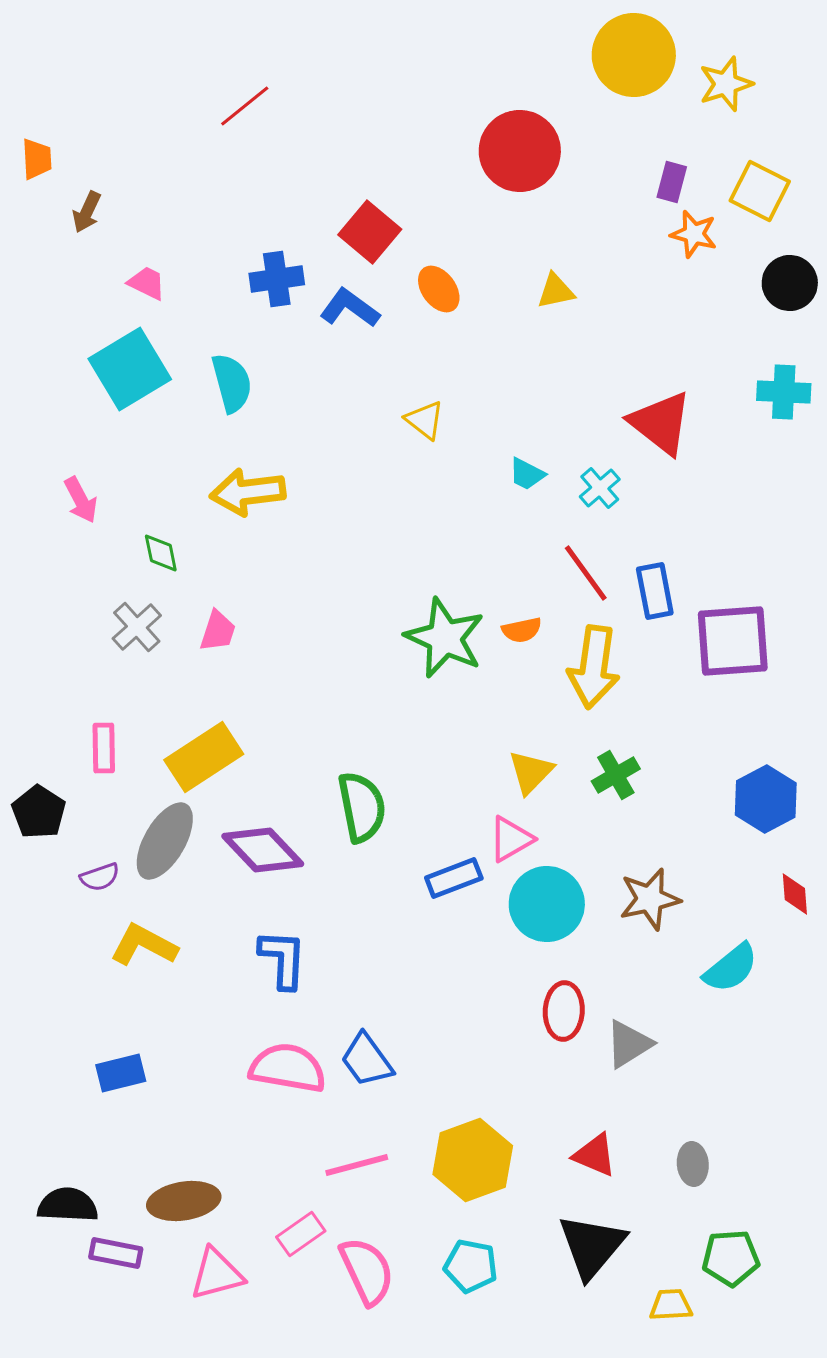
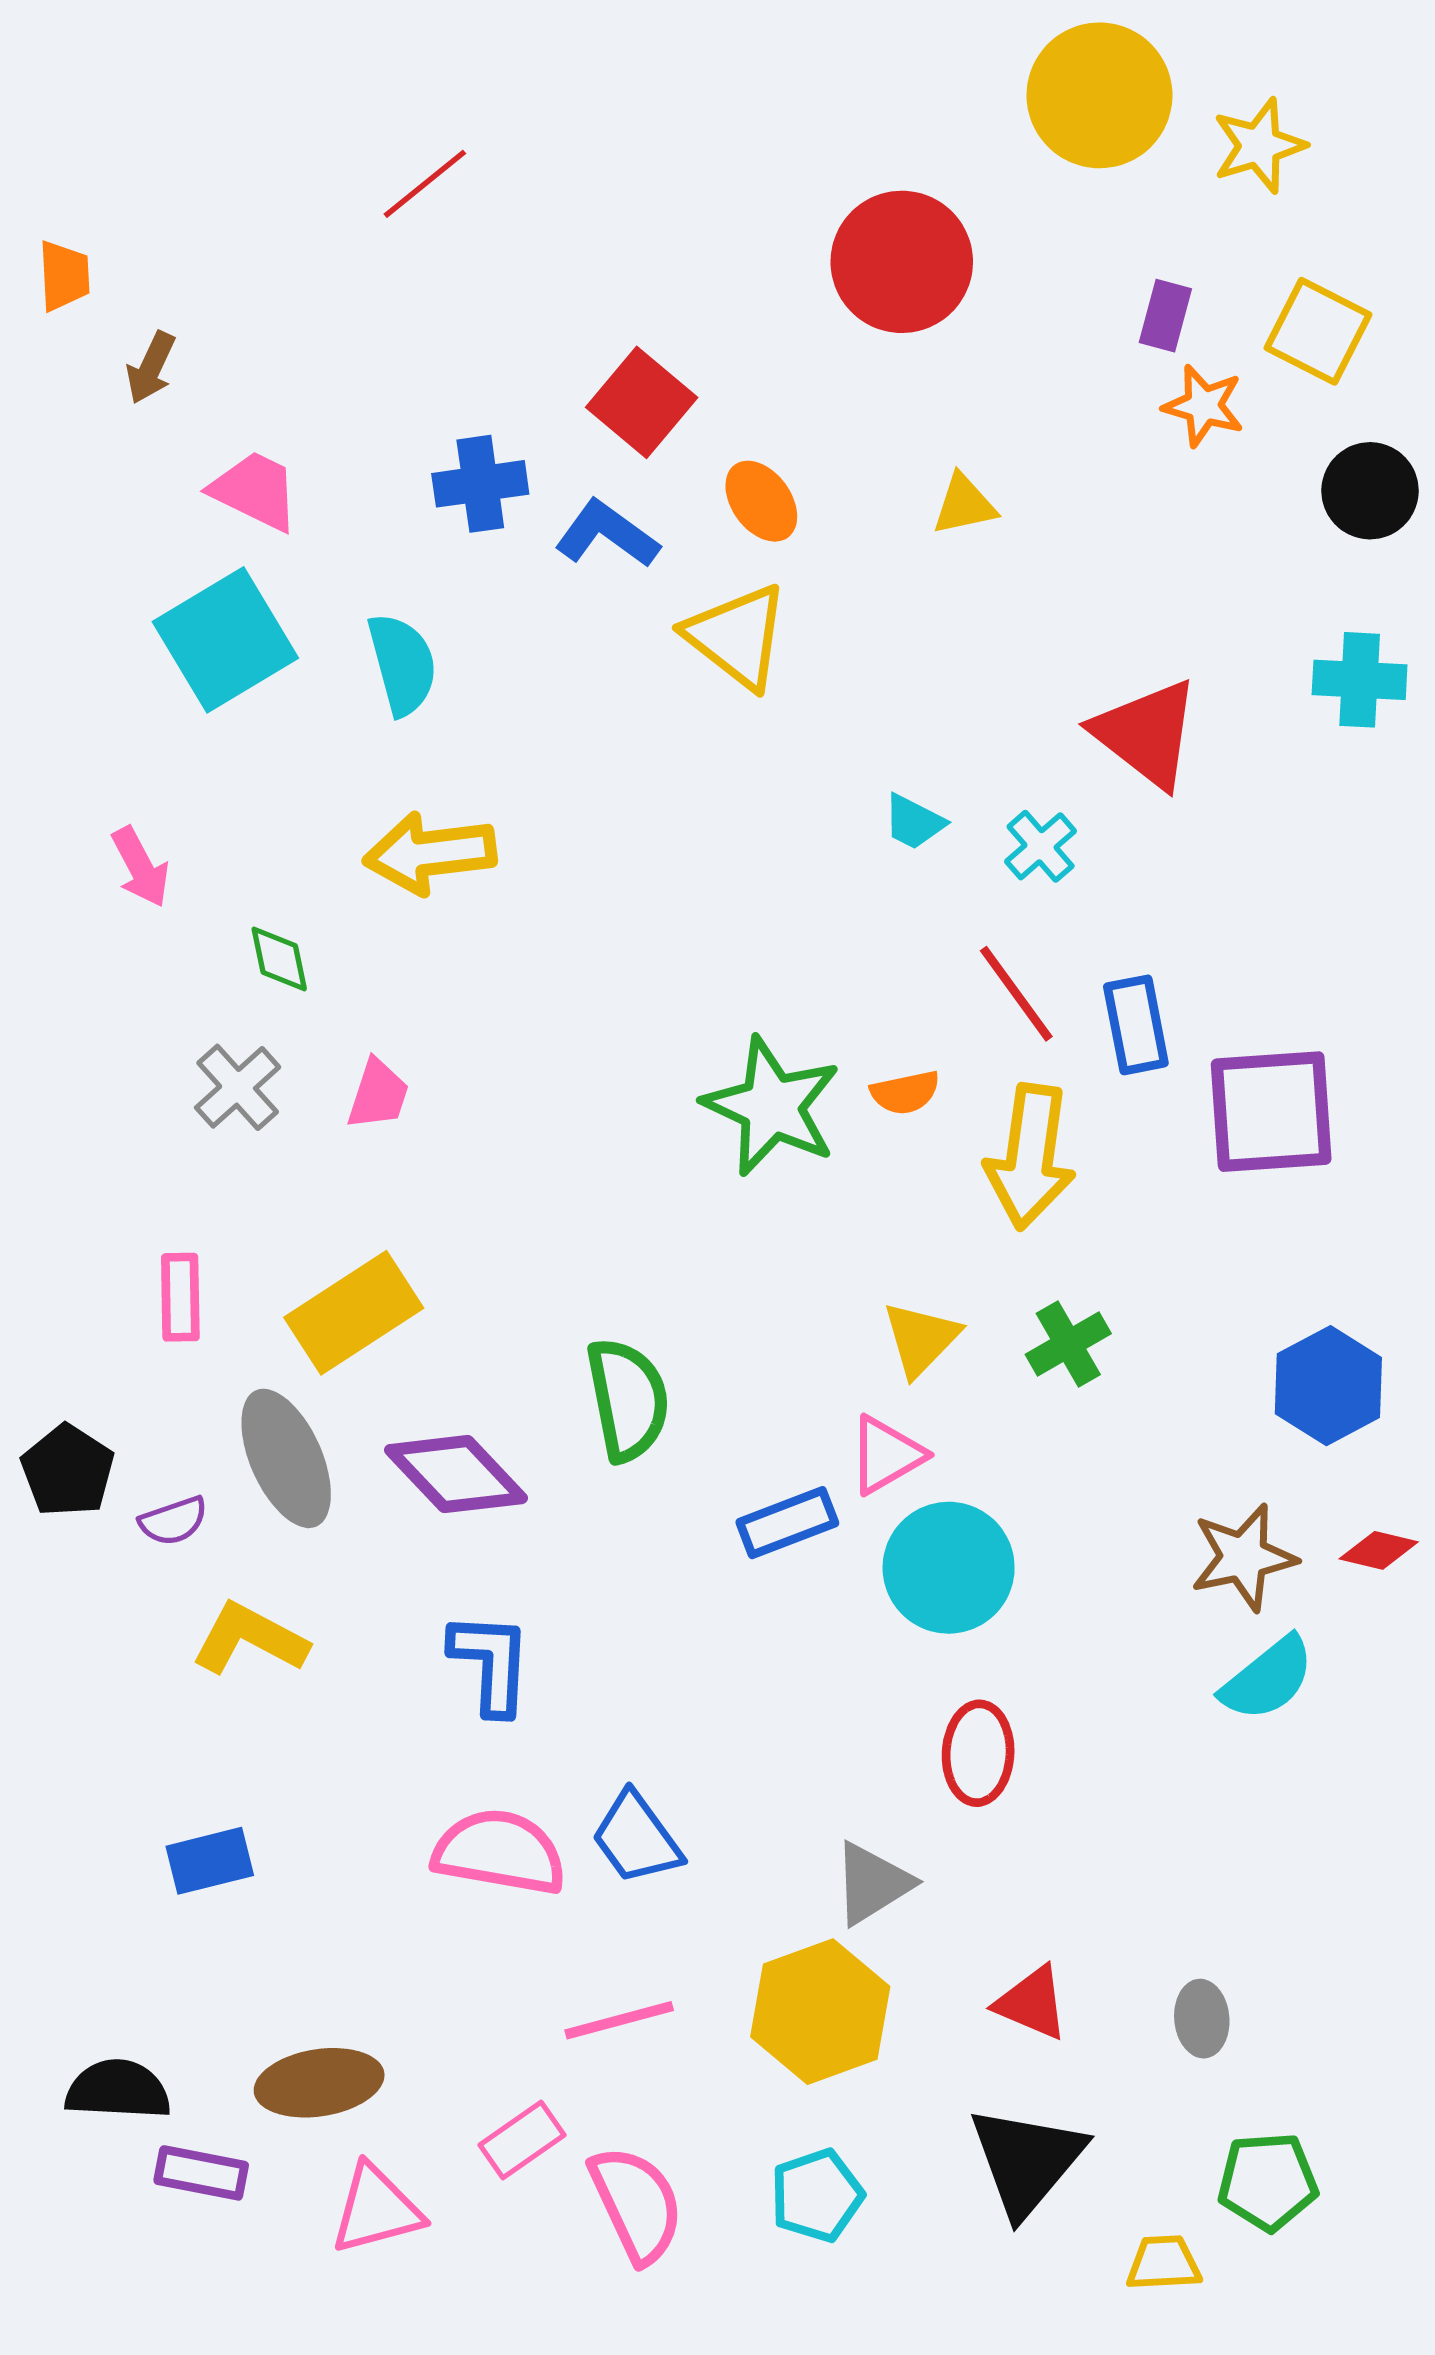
pink trapezoid: (147, 283) -> (255, 491), size x1.4
yellow triangle: (425, 420) -> (737, 636), moved, size x1.6
black pentagon: (39, 812) -> (68, 1471), moved
gray ellipse: (165, 841) -> (286, 1458), turned -54
red diamond: (795, 894) -> (1379, 1550), turned -72
brown star: (650, 899) -> (1243, 1557), moved
gray triangle: (629, 1044) -> (872, 1883), moved
cyan pentagon: (471, 1266) -> (817, 2195), turned -30

